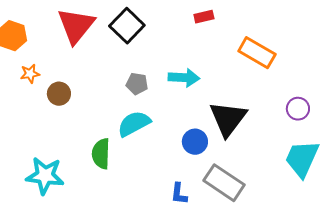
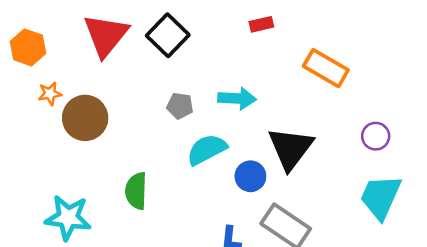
brown circle: (59, 94) -> (85, 118), size x1.6
cyan semicircle: (134, 124) -> (207, 150), moved

